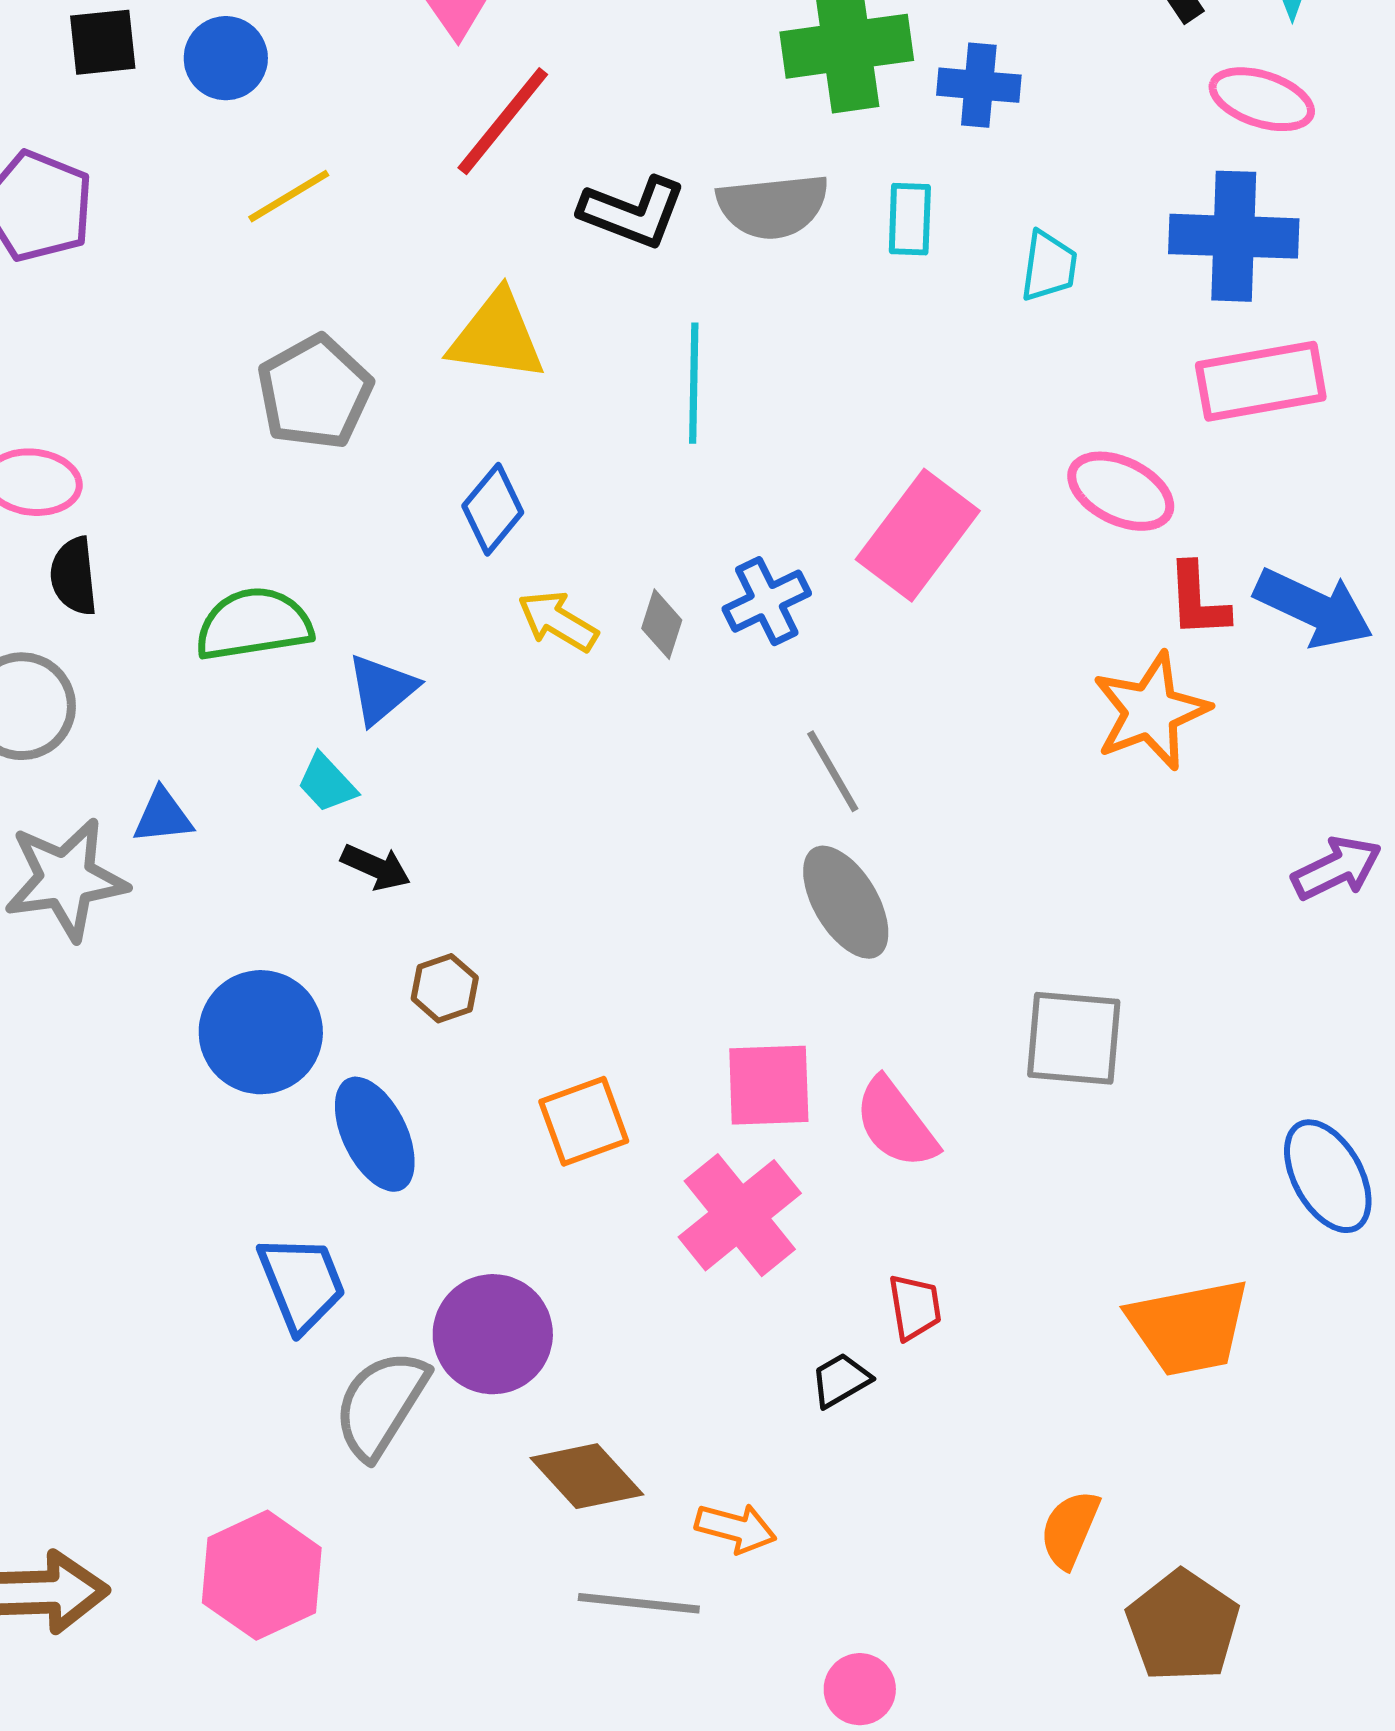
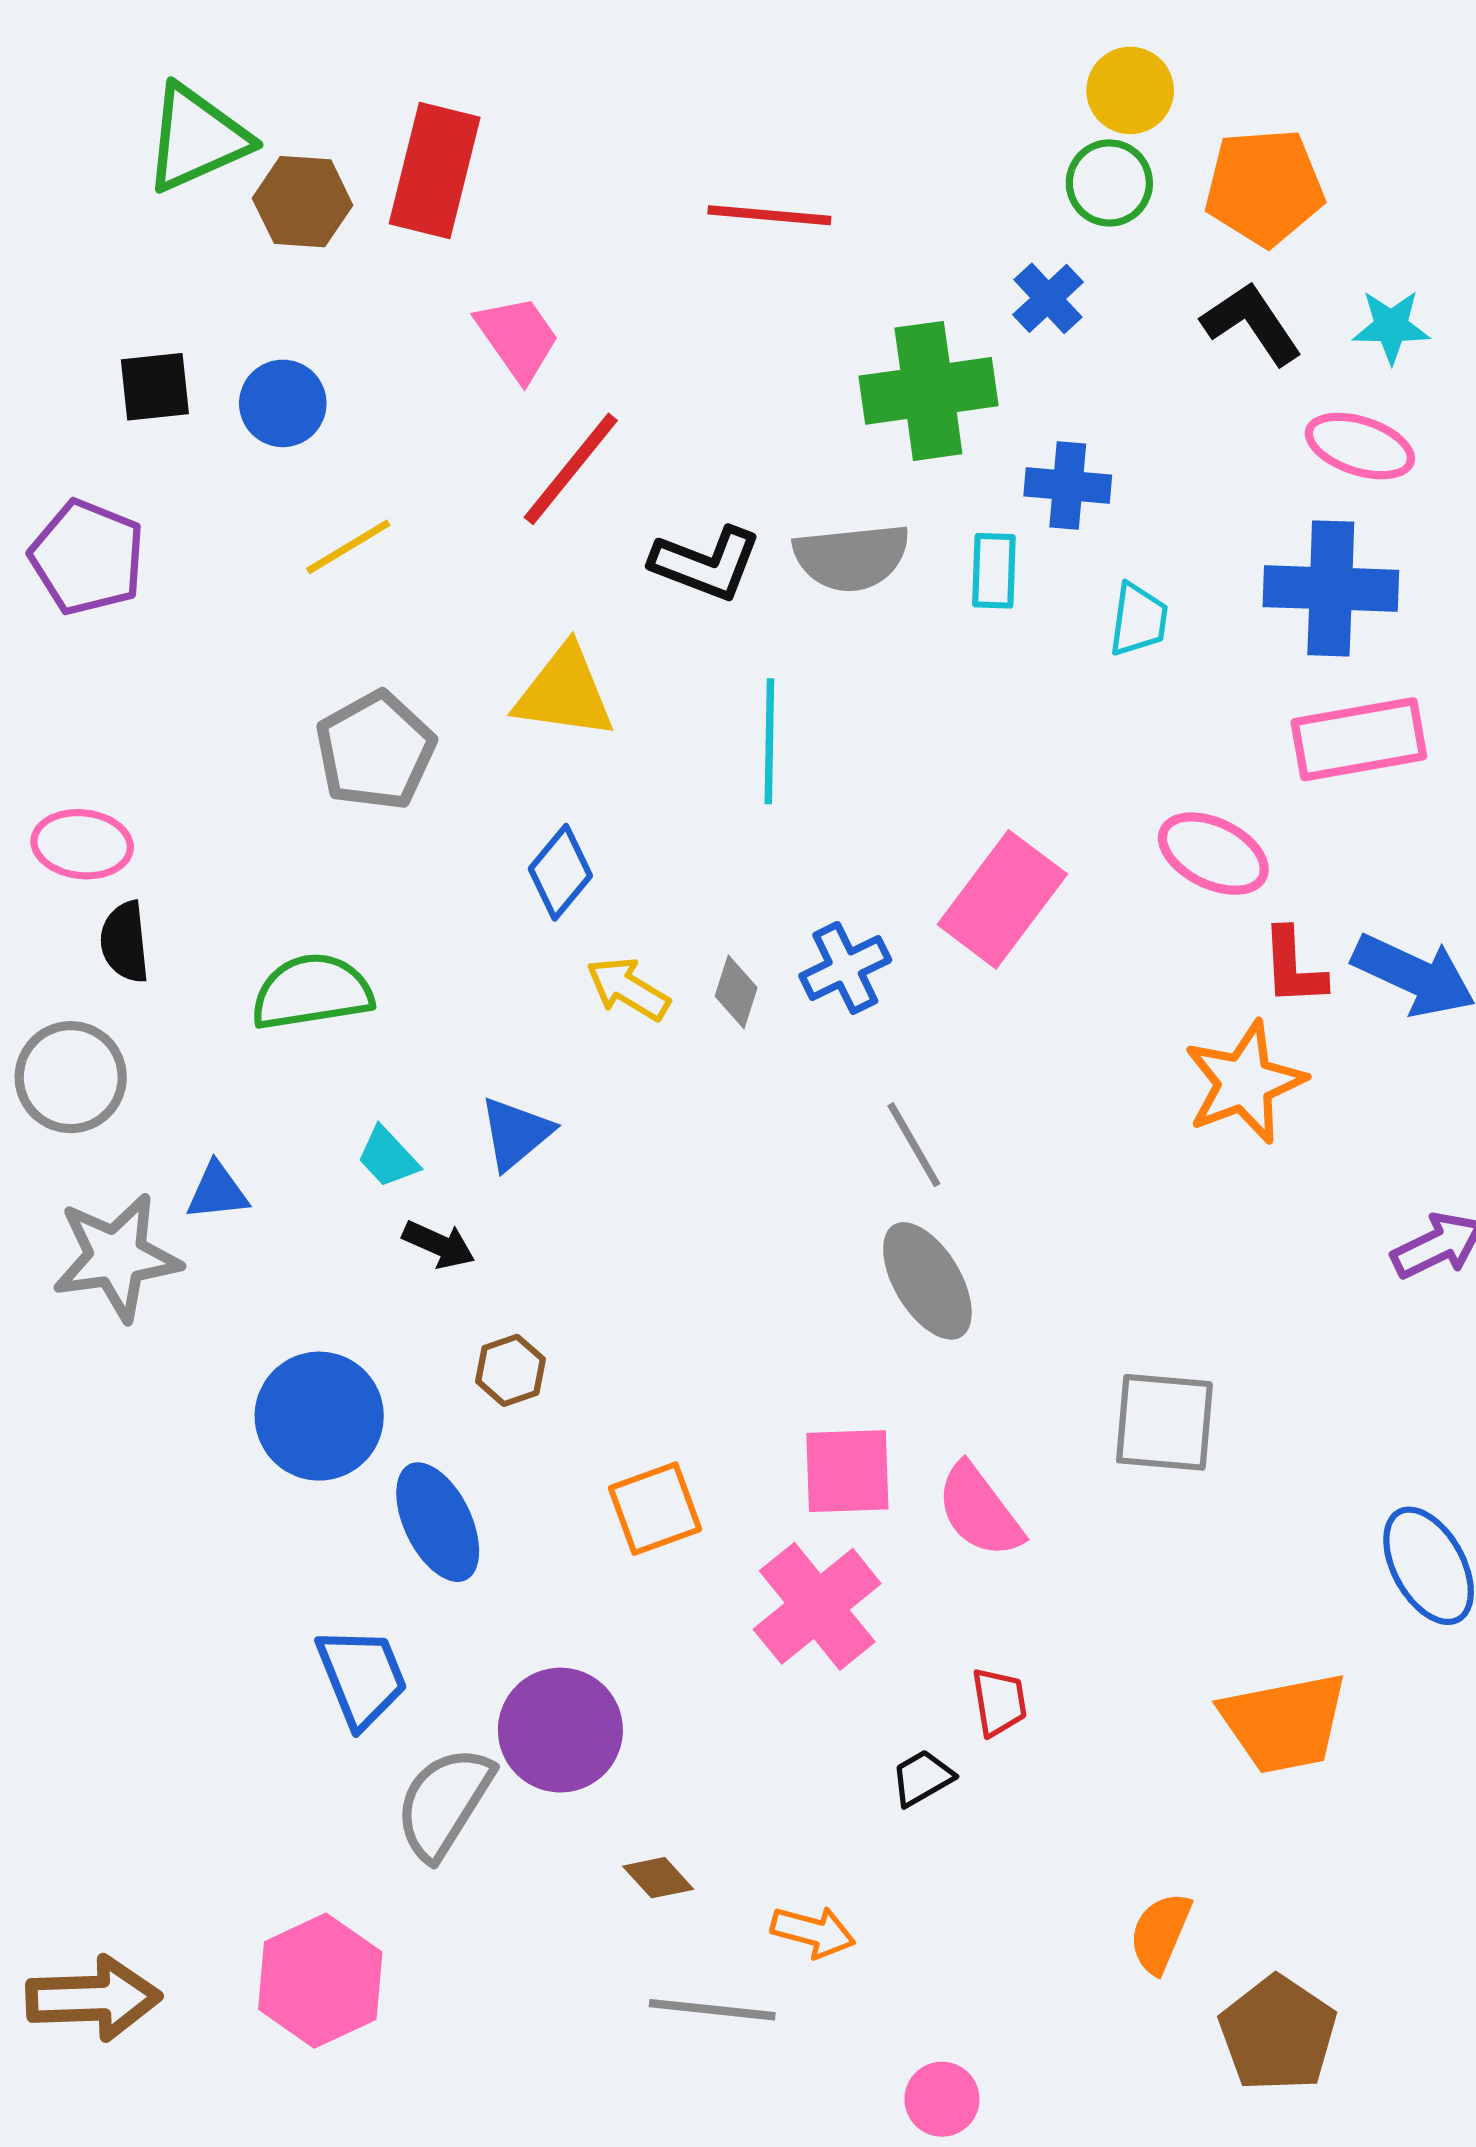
blue cross: (979, 85) -> (1068, 486), moved
blue triangle: (382, 689) -> (516, 1133), moved
brown diamond: (587, 1476) -> (658, 1878), size x0.6

